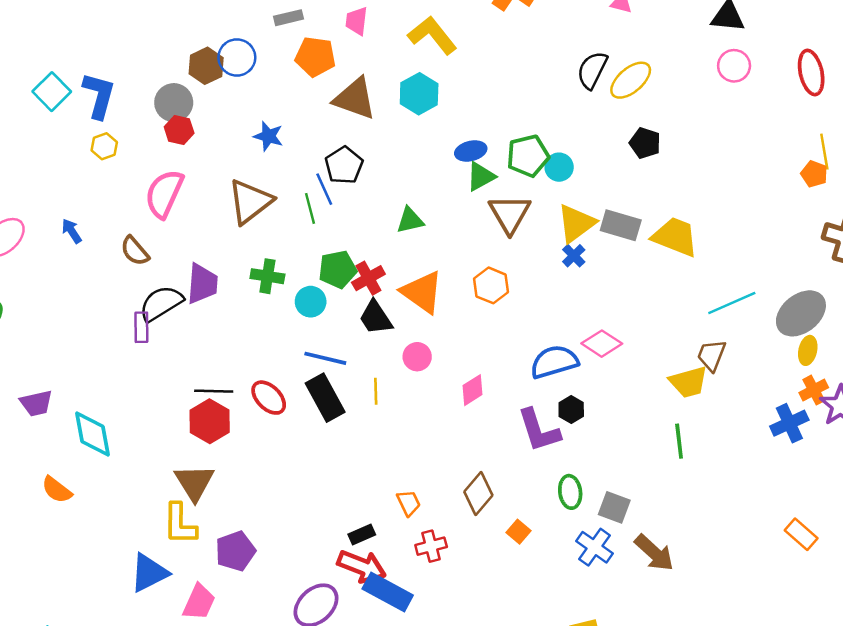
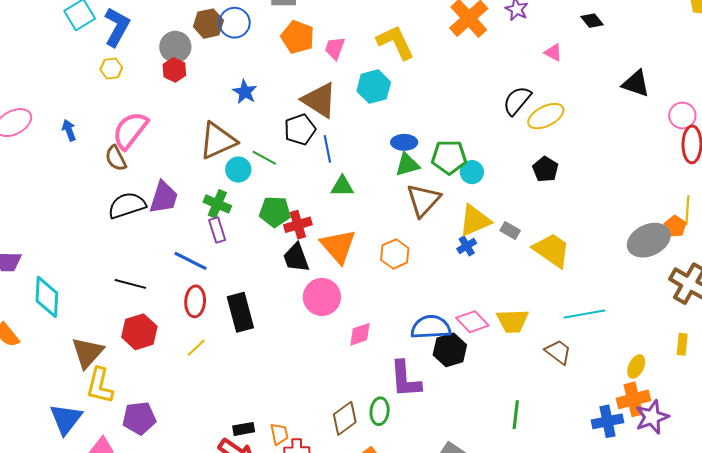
pink trapezoid: (357, 21) -> (335, 48), moved
pink circle: (734, 66) -> (682, 116), moved
brown triangle: (355, 99) -> (319, 100), moved
blue line: (324, 189) -> (327, 149), moved
pink semicircle: (164, 194) -> (130, 130), moved
green line: (310, 208) -> (264, 158), turned -60
gray rectangle: (621, 225) -> (510, 230), size x0.6
cyan circle: (311, 302) -> (238, 170), moved
gray ellipse: (801, 313) -> (649, 240), moved
purple rectangle: (141, 327) -> (217, 230), moved, turned -30
brown trapezoid: (712, 355) -> (558, 352), turned 92
pink circle: (417, 357) -> (322, 297), size x1.6
blue line: (325, 358) -> (190, 261), moved
yellow trapezoid: (689, 382) -> (513, 321), moved
orange cross: (814, 390) -> (633, 399), size x1.4
black line: (214, 391) -> (130, 284), moved
yellow line: (376, 391) -> (196, 348), moved, turned 35
red ellipse: (269, 398) -> (195, 301), turned 36
black hexagon: (571, 410) -> (450, 350), moved, size x1.5
red hexagon: (210, 421) -> (139, 332), moved
brown triangle: (194, 482) -> (87, 353), moved
green ellipse: (570, 492) -> (380, 411), moved
orange trapezoid: (409, 503) -> (279, 434), moved
blue triangle: (149, 573) -> (66, 419), turned -39

